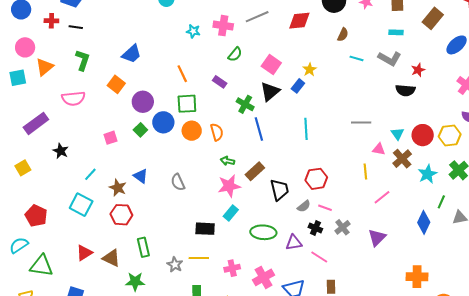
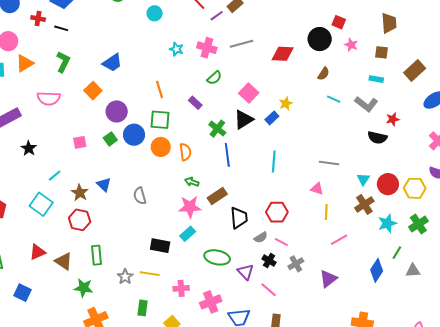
pink triangle: (379, 149) -> (317, 189), moved
purple triangle: (294, 243) -> (246, 272), turned 48

